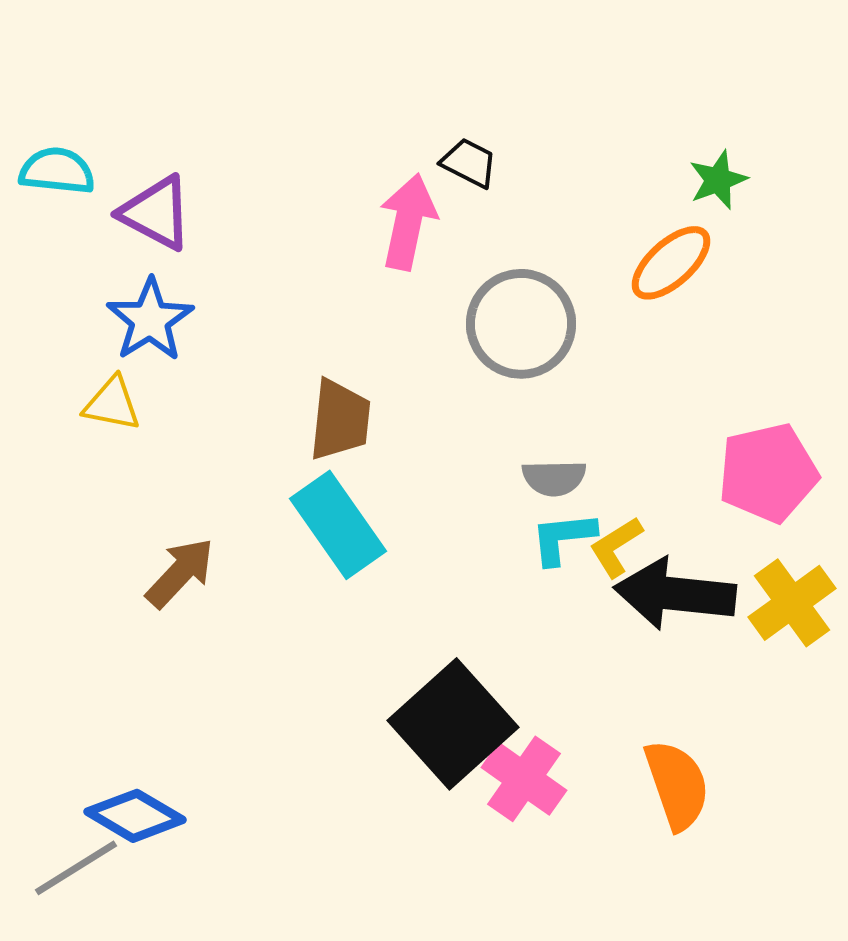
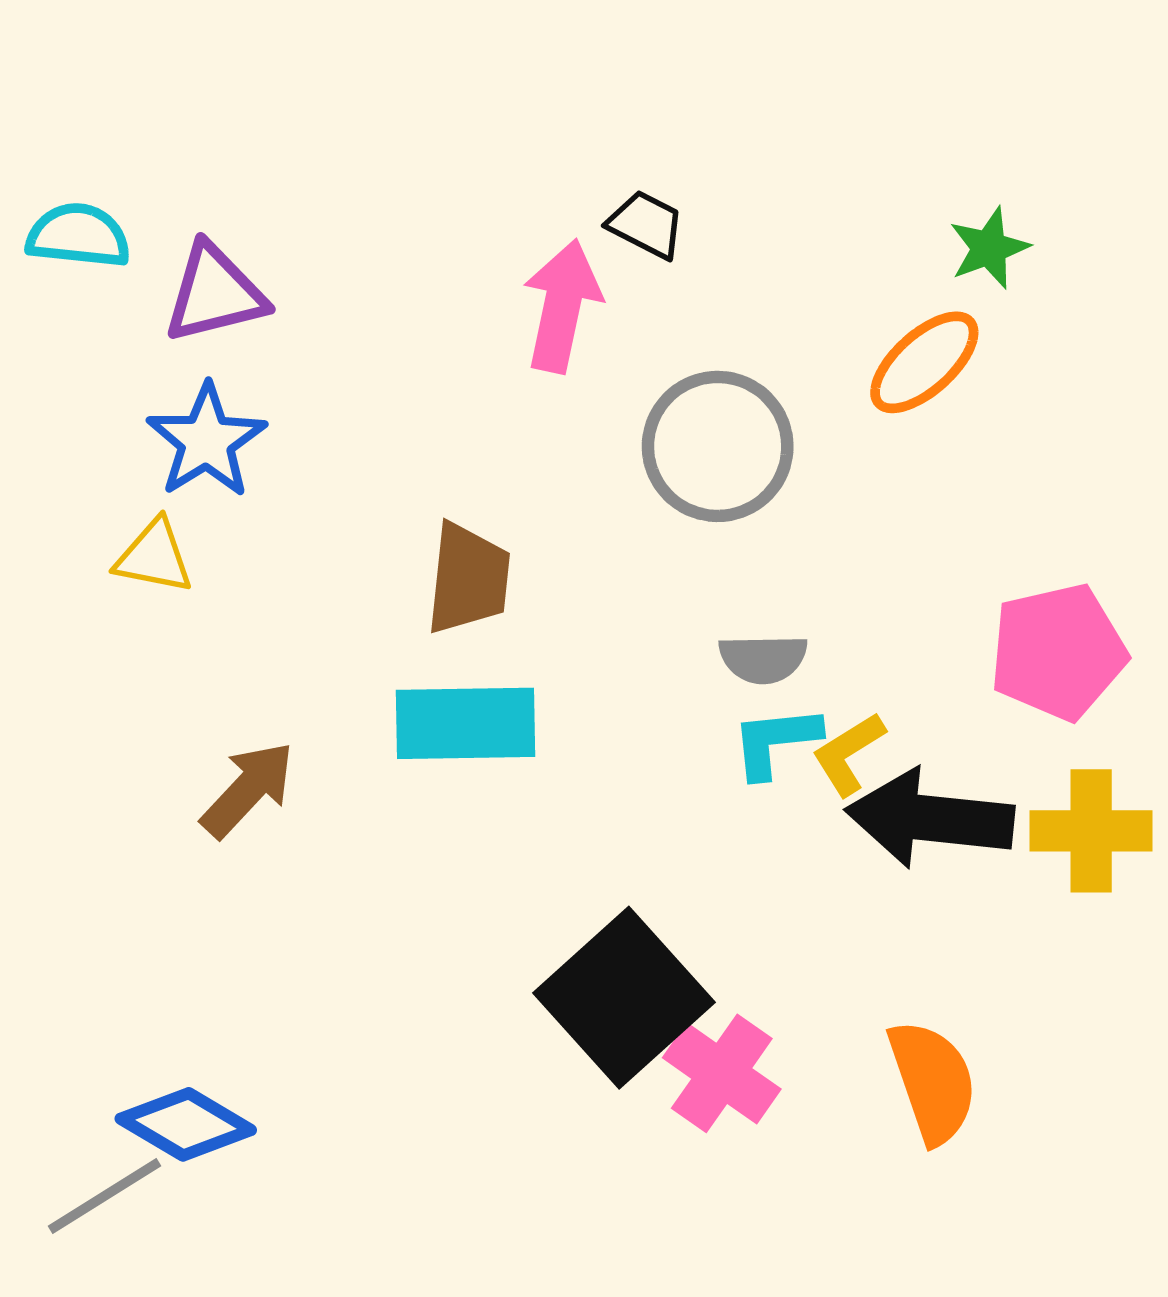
purple triangle: (156, 213) -> (215, 293), turned -42
cyan rectangle: (338, 525) -> (466, 723), turned -56
yellow cross: (792, 603) -> (1091, 831), turned 36

